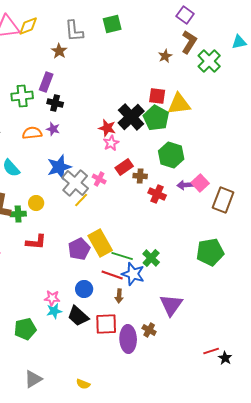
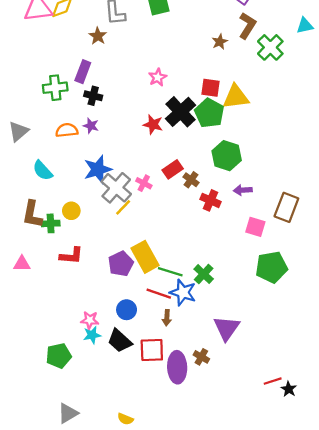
pink star: (111, 143) -> (158, 77), moved
brown cross: (140, 176) -> (191, 180), turned 32
pink square: (200, 183) -> (255, 227), moved, turned -30

